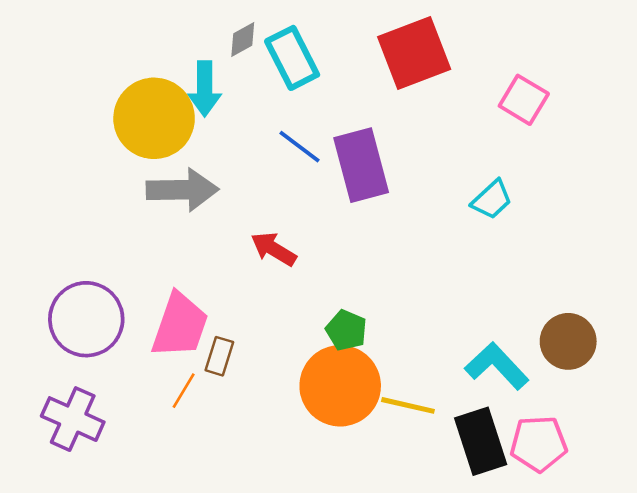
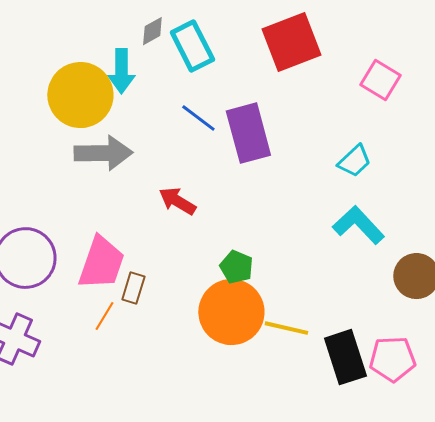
cyan L-shape: (497, 366) -> (358, 225), moved

